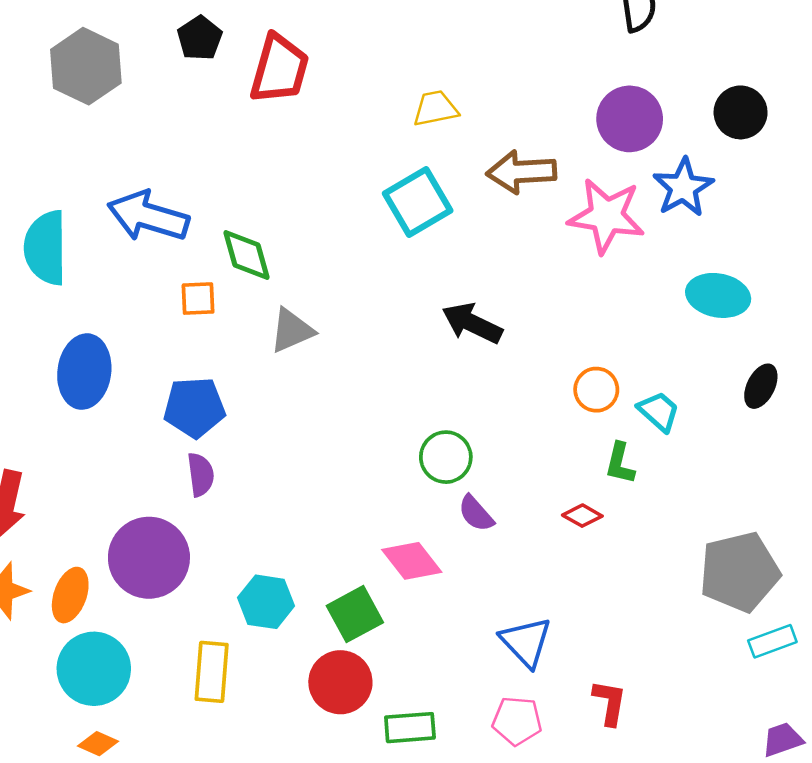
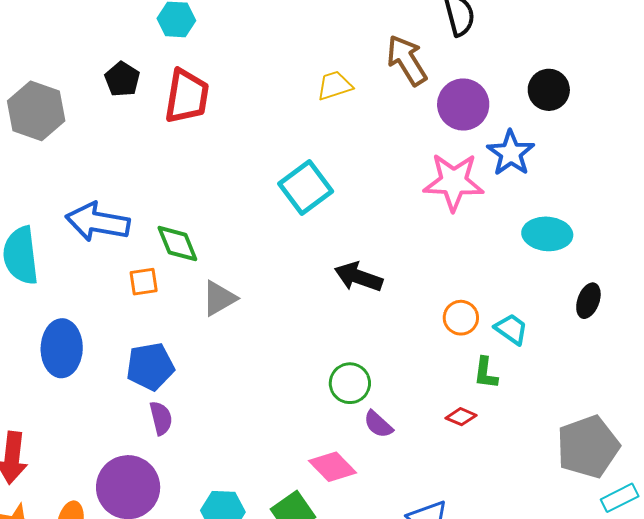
yellow trapezoid: (435, 108) -> (335, 86), moved
brown arrow: (521, 172) -> (407, 60), moved, turned 68

